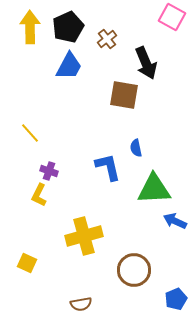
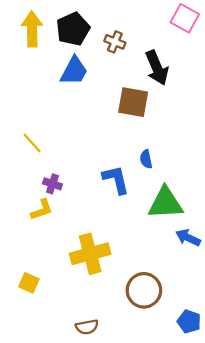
brown cross: (107, 39) -> (115, 42), turned -30
yellow L-shape: (39, 195) -> (42, 210), turned -135
blue pentagon: (176, 299) -> (189, 322), turned -30

